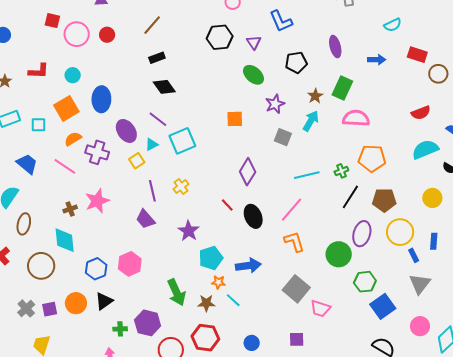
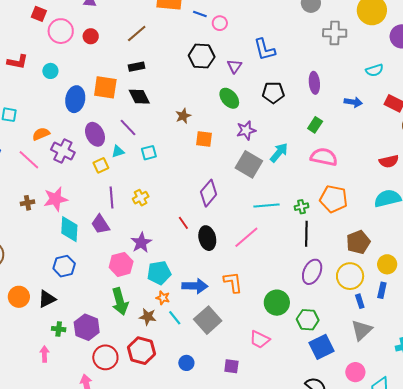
green rectangle: (342, 88) -> (315, 125), size x0.7
brown star: (315, 96) -> (183, 116), moved
orange square: (66, 108) -> (105, 87), moved, turned 30
gray square: (283, 137) -> (249, 164), size x1.5
cyan square: (182, 141) -> (149, 153), size x0.6
black line: (350, 197) -> (306, 234), turned -40
yellow circle: (432, 198) -> (387, 264), moved
brown pentagon: (384, 200) -> (358, 242), moved, turned -30
cyan diamond: (65, 240) -> (69, 229), moved
orange L-shape: (294, 242) -> (233, 282), moved
green circle: (339, 254) -> (277, 303), moved
pink hexagon: (130, 264) -> (121, 264), moved
blue hexagon: (96, 269) -> (64, 266), moved
gray square: (296, 289) -> (208, 320), moved

